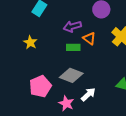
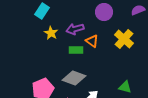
yellow star: (30, 42) -> (51, 33), moved

